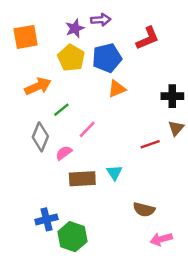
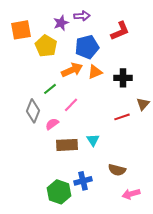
yellow pentagon: (71, 58) -> (46, 46), moved
orange arrow: (38, 86) -> (72, 70), moved
black cross: (172, 96) -> (123, 78), moved
blue cross: (47, 219) -> (83, 181), moved

